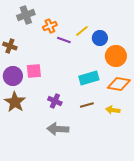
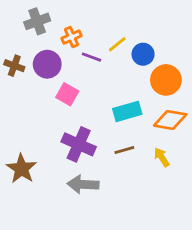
pink square: (34, 71) -> (67, 94), moved, turned 35
purple circle: (13, 76) -> (47, 64), moved
purple cross: (55, 101) -> (79, 144), size x1.6
brown star: (15, 102) -> (21, 169), moved
yellow arrow: (113, 110) -> (162, 157), turned 48

